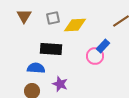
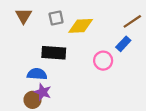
blue rectangle: (103, 46) -> (123, 44), moved
purple star: (60, 84) -> (43, 92), moved

